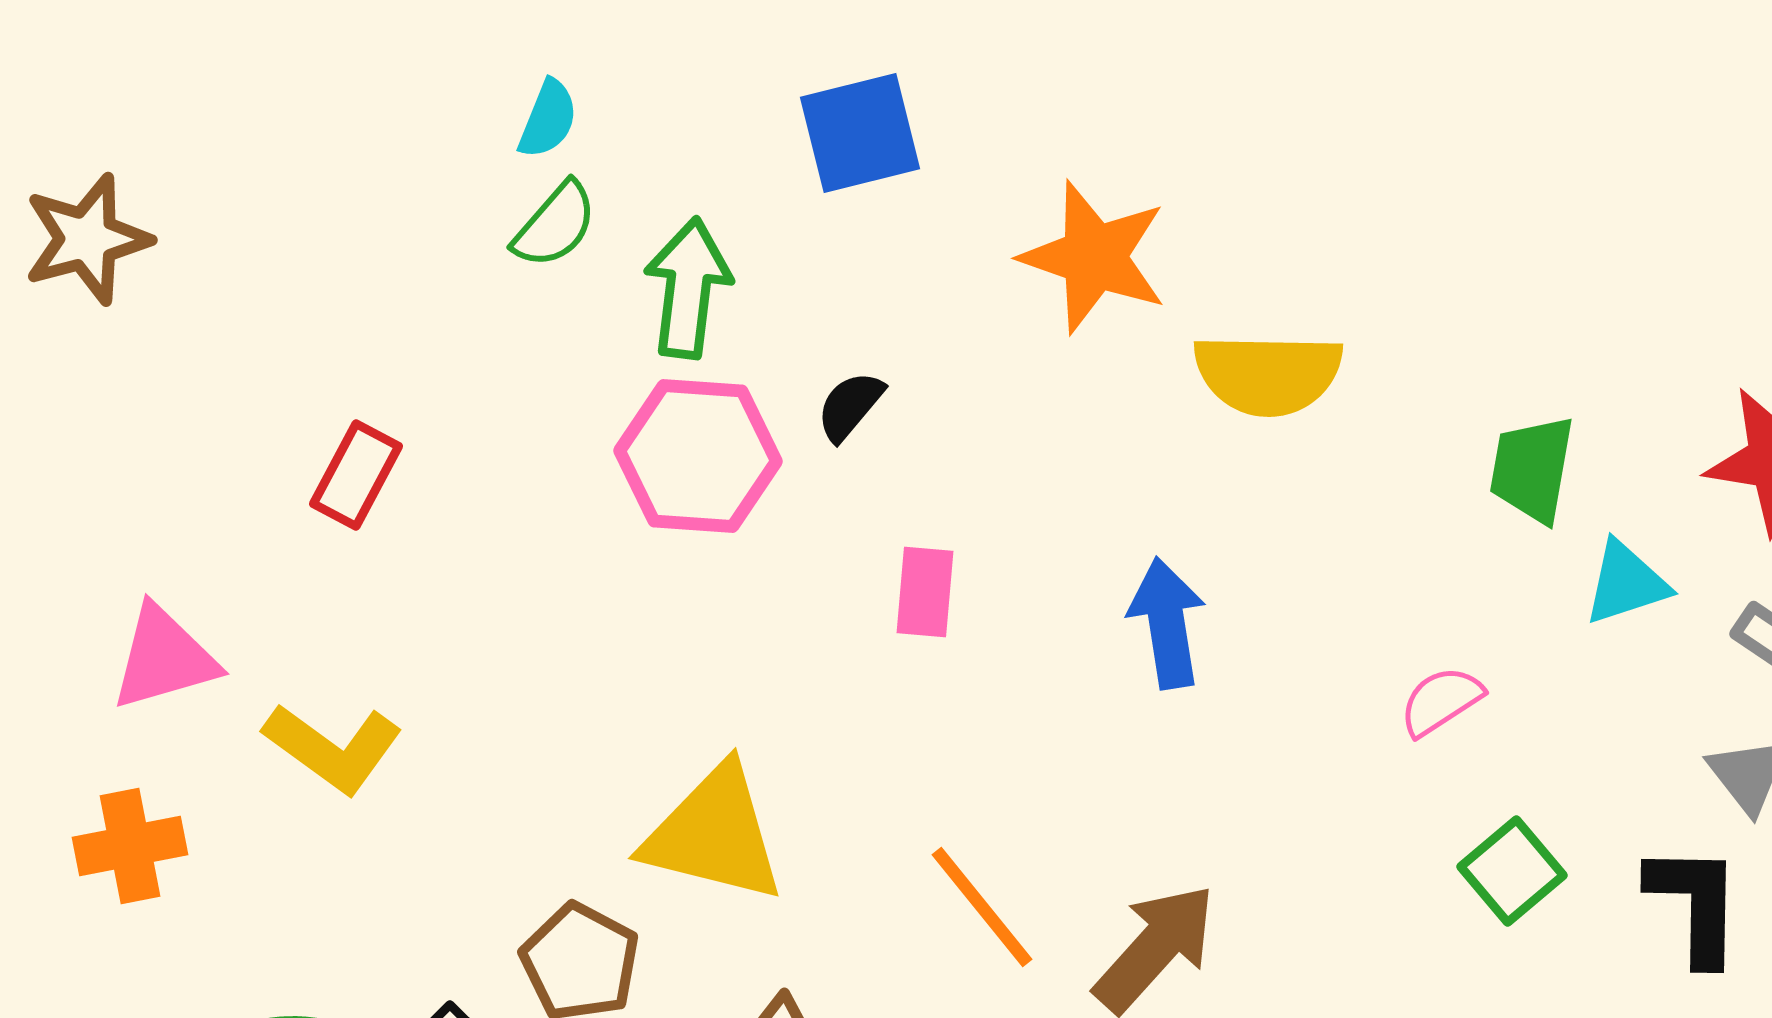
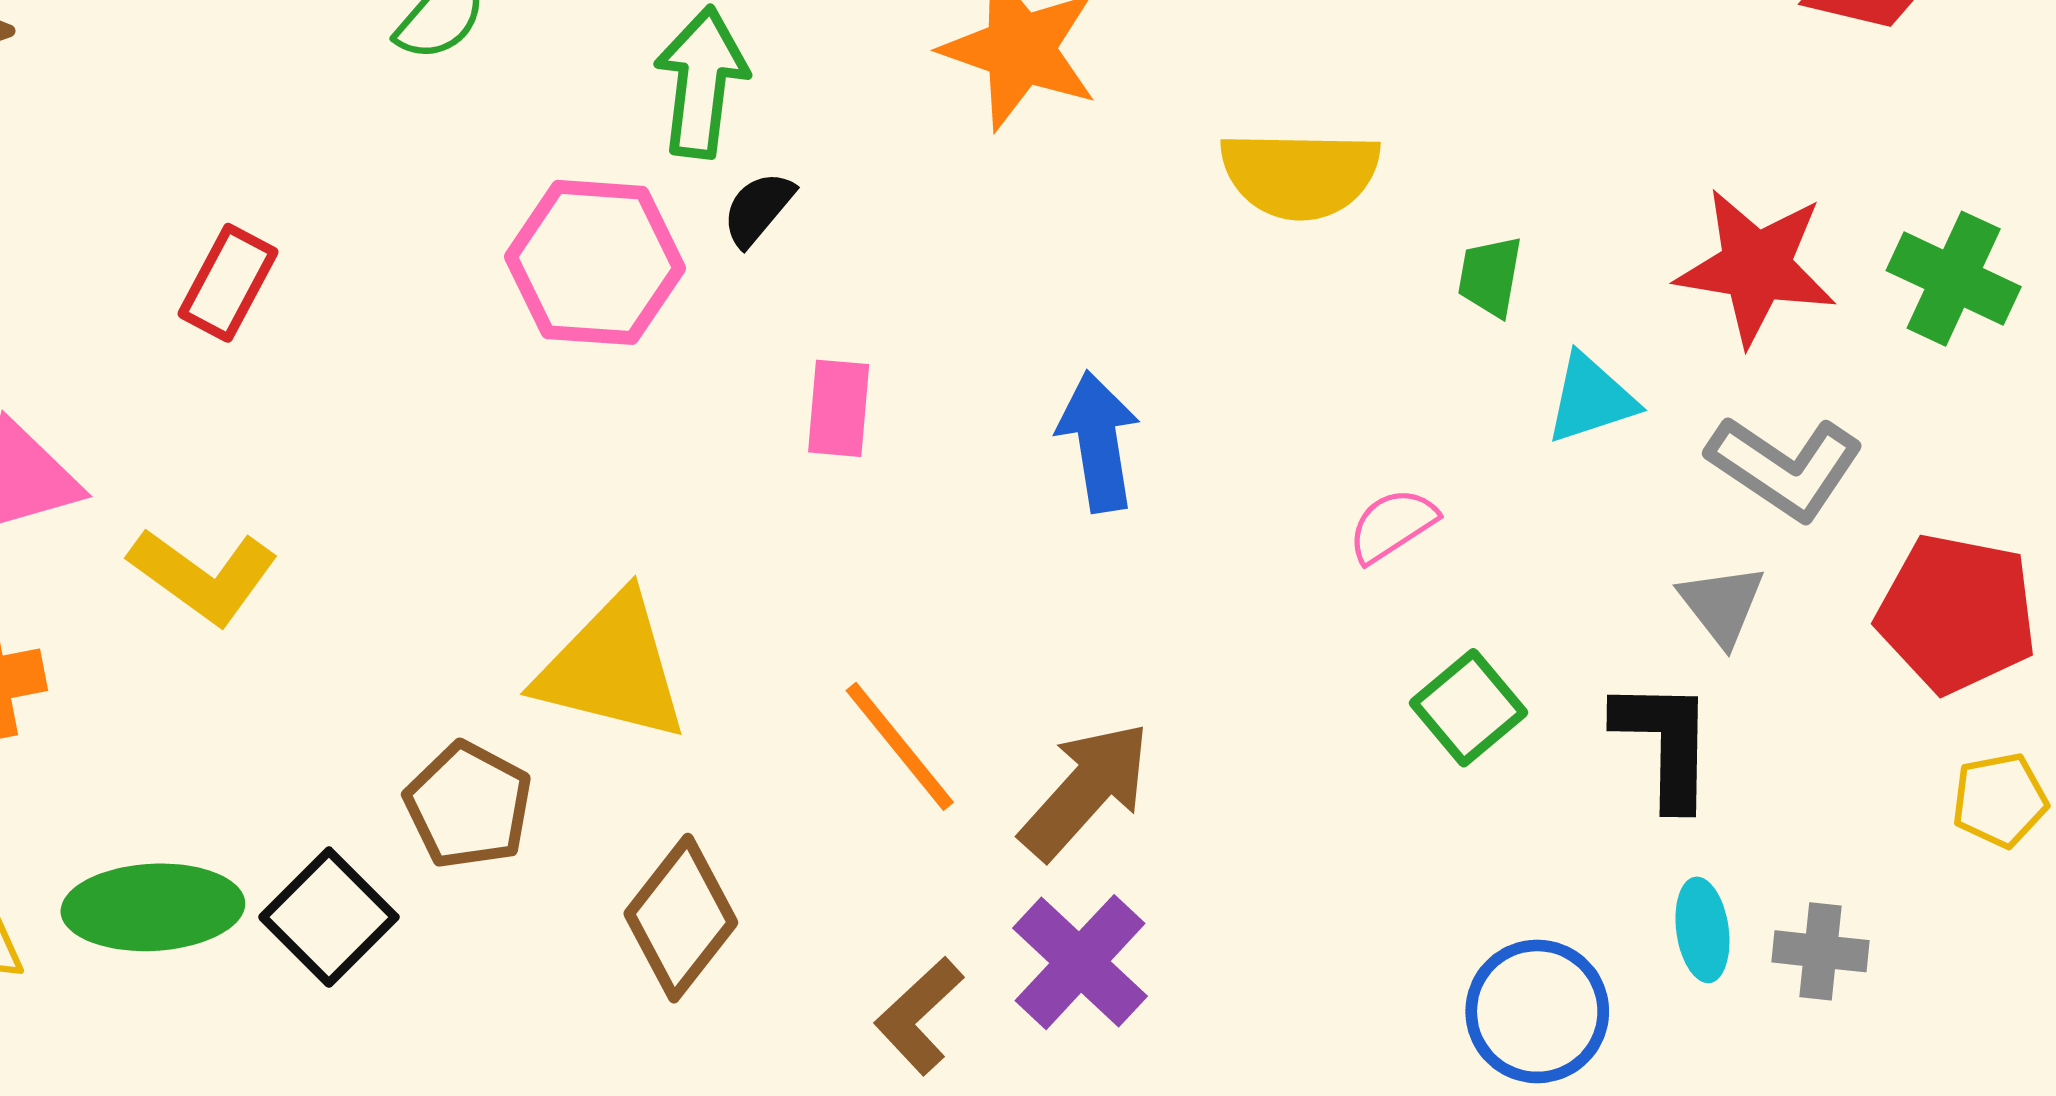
green arrow: (688, 288) -> (701, 82), moved
yellow semicircle: (1268, 374) -> (1300, 174), moved
green trapezoid: (1532, 469) -> (1490, 276), size x0.7

